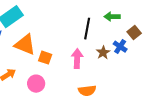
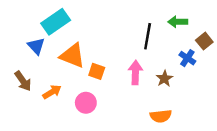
brown star: (103, 53) -> (164, 79), moved
orange semicircle: (87, 91) -> (161, 116), moved

